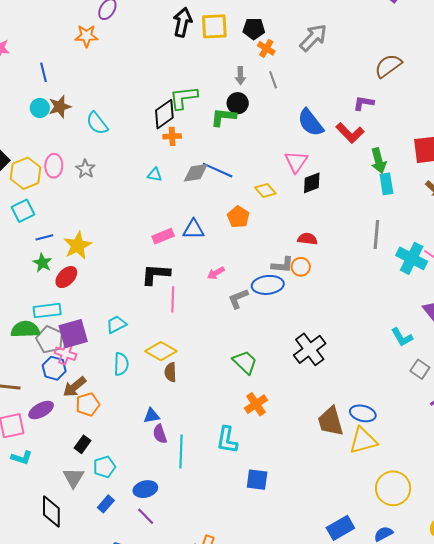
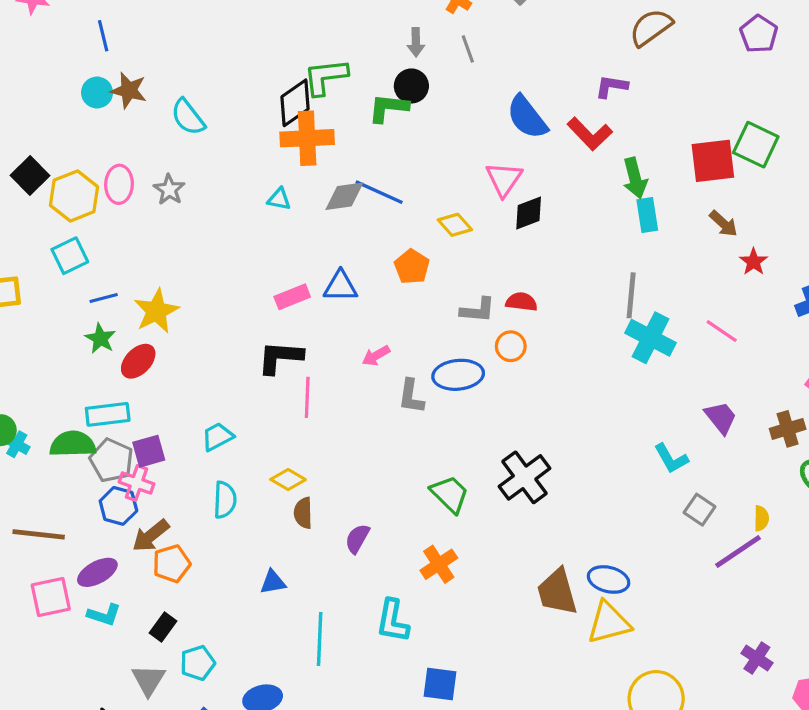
brown star: (60, 107) -> (129, 90), turned 30
orange cross: (172, 136) -> (307, 138), size x1.8
cyan cross: (412, 258) -> (651, 338), moved
gray L-shape: (282, 265) -> (478, 310), moved
gray L-shape: (238, 299) -> (411, 396), turned -60
purple square: (73, 334) -> (149, 451), size x0.7
yellow diamond: (161, 351) -> (288, 480), size x0.7
green trapezoid: (245, 362) -> (450, 494), moved
purple semicircle: (160, 434) -> (357, 539), moved, turned 48
cyan L-shape: (22, 458) -> (104, 615), moved

